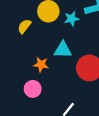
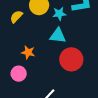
cyan triangle: (63, 50) -> (58, 36), moved

